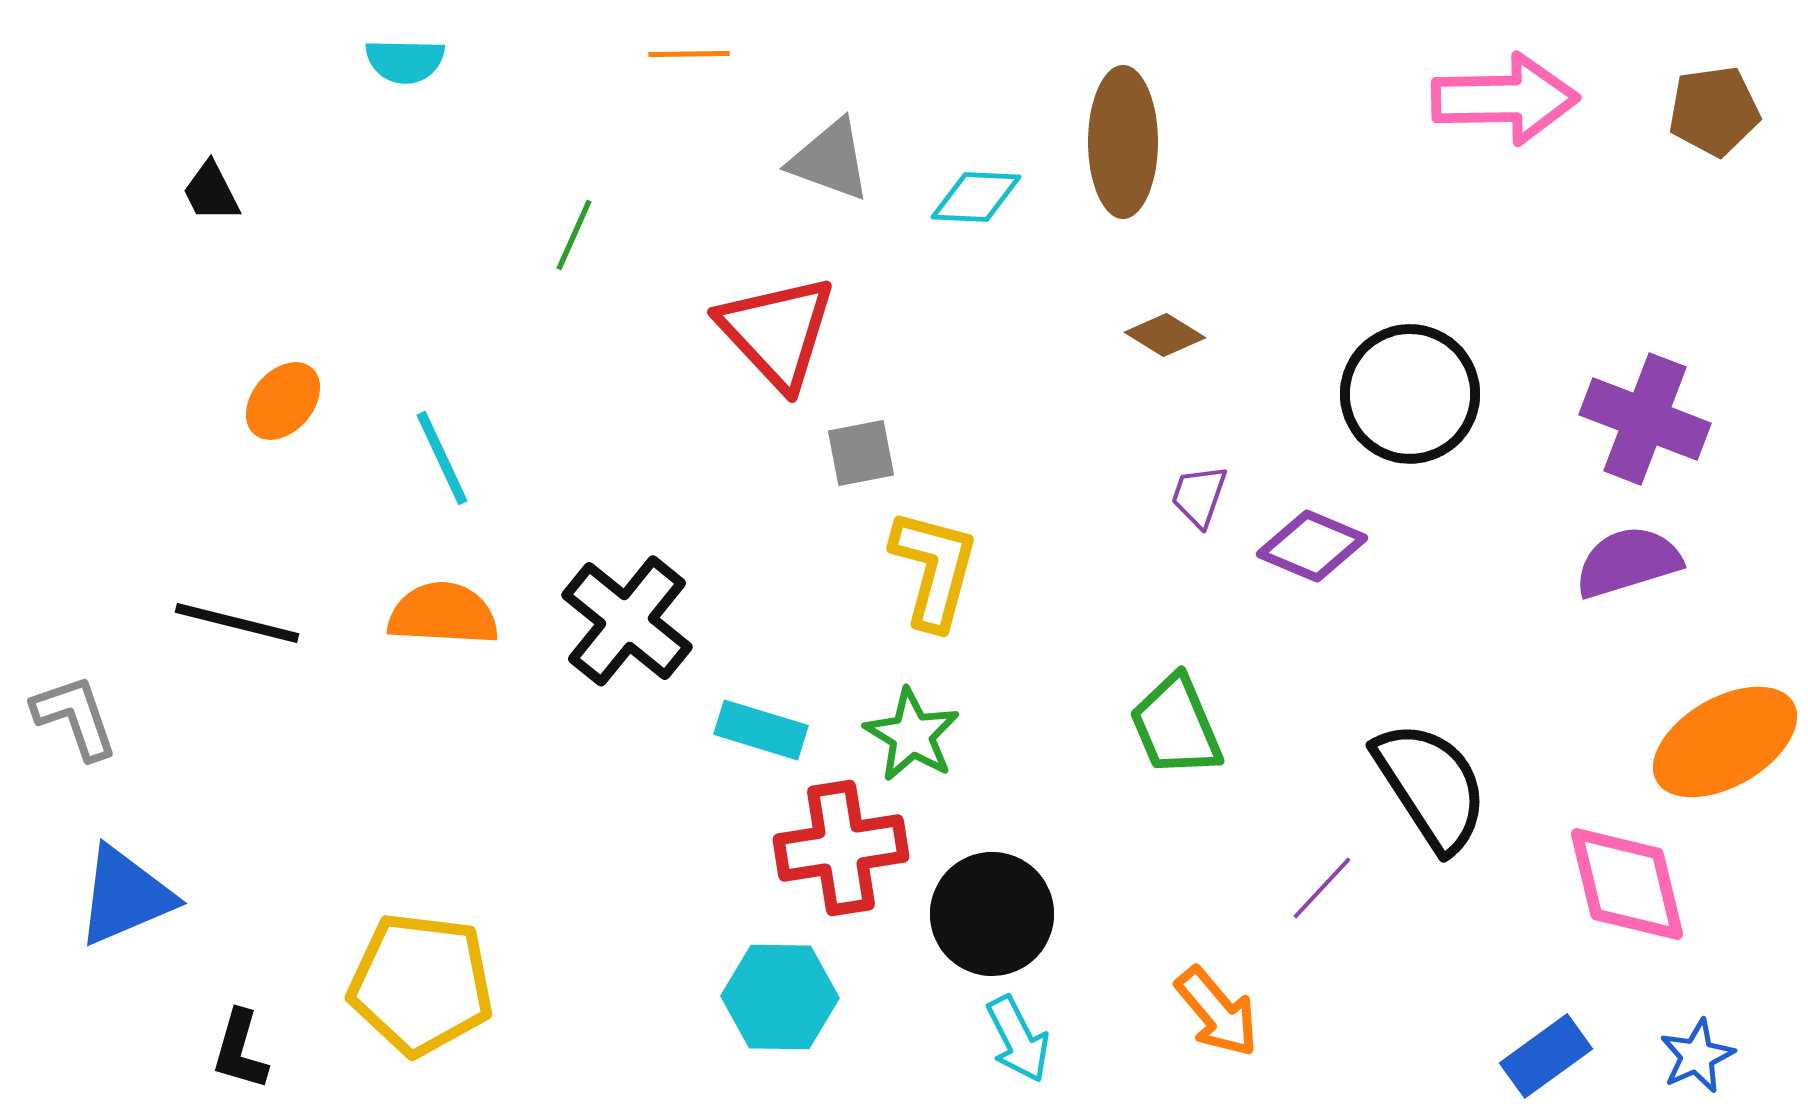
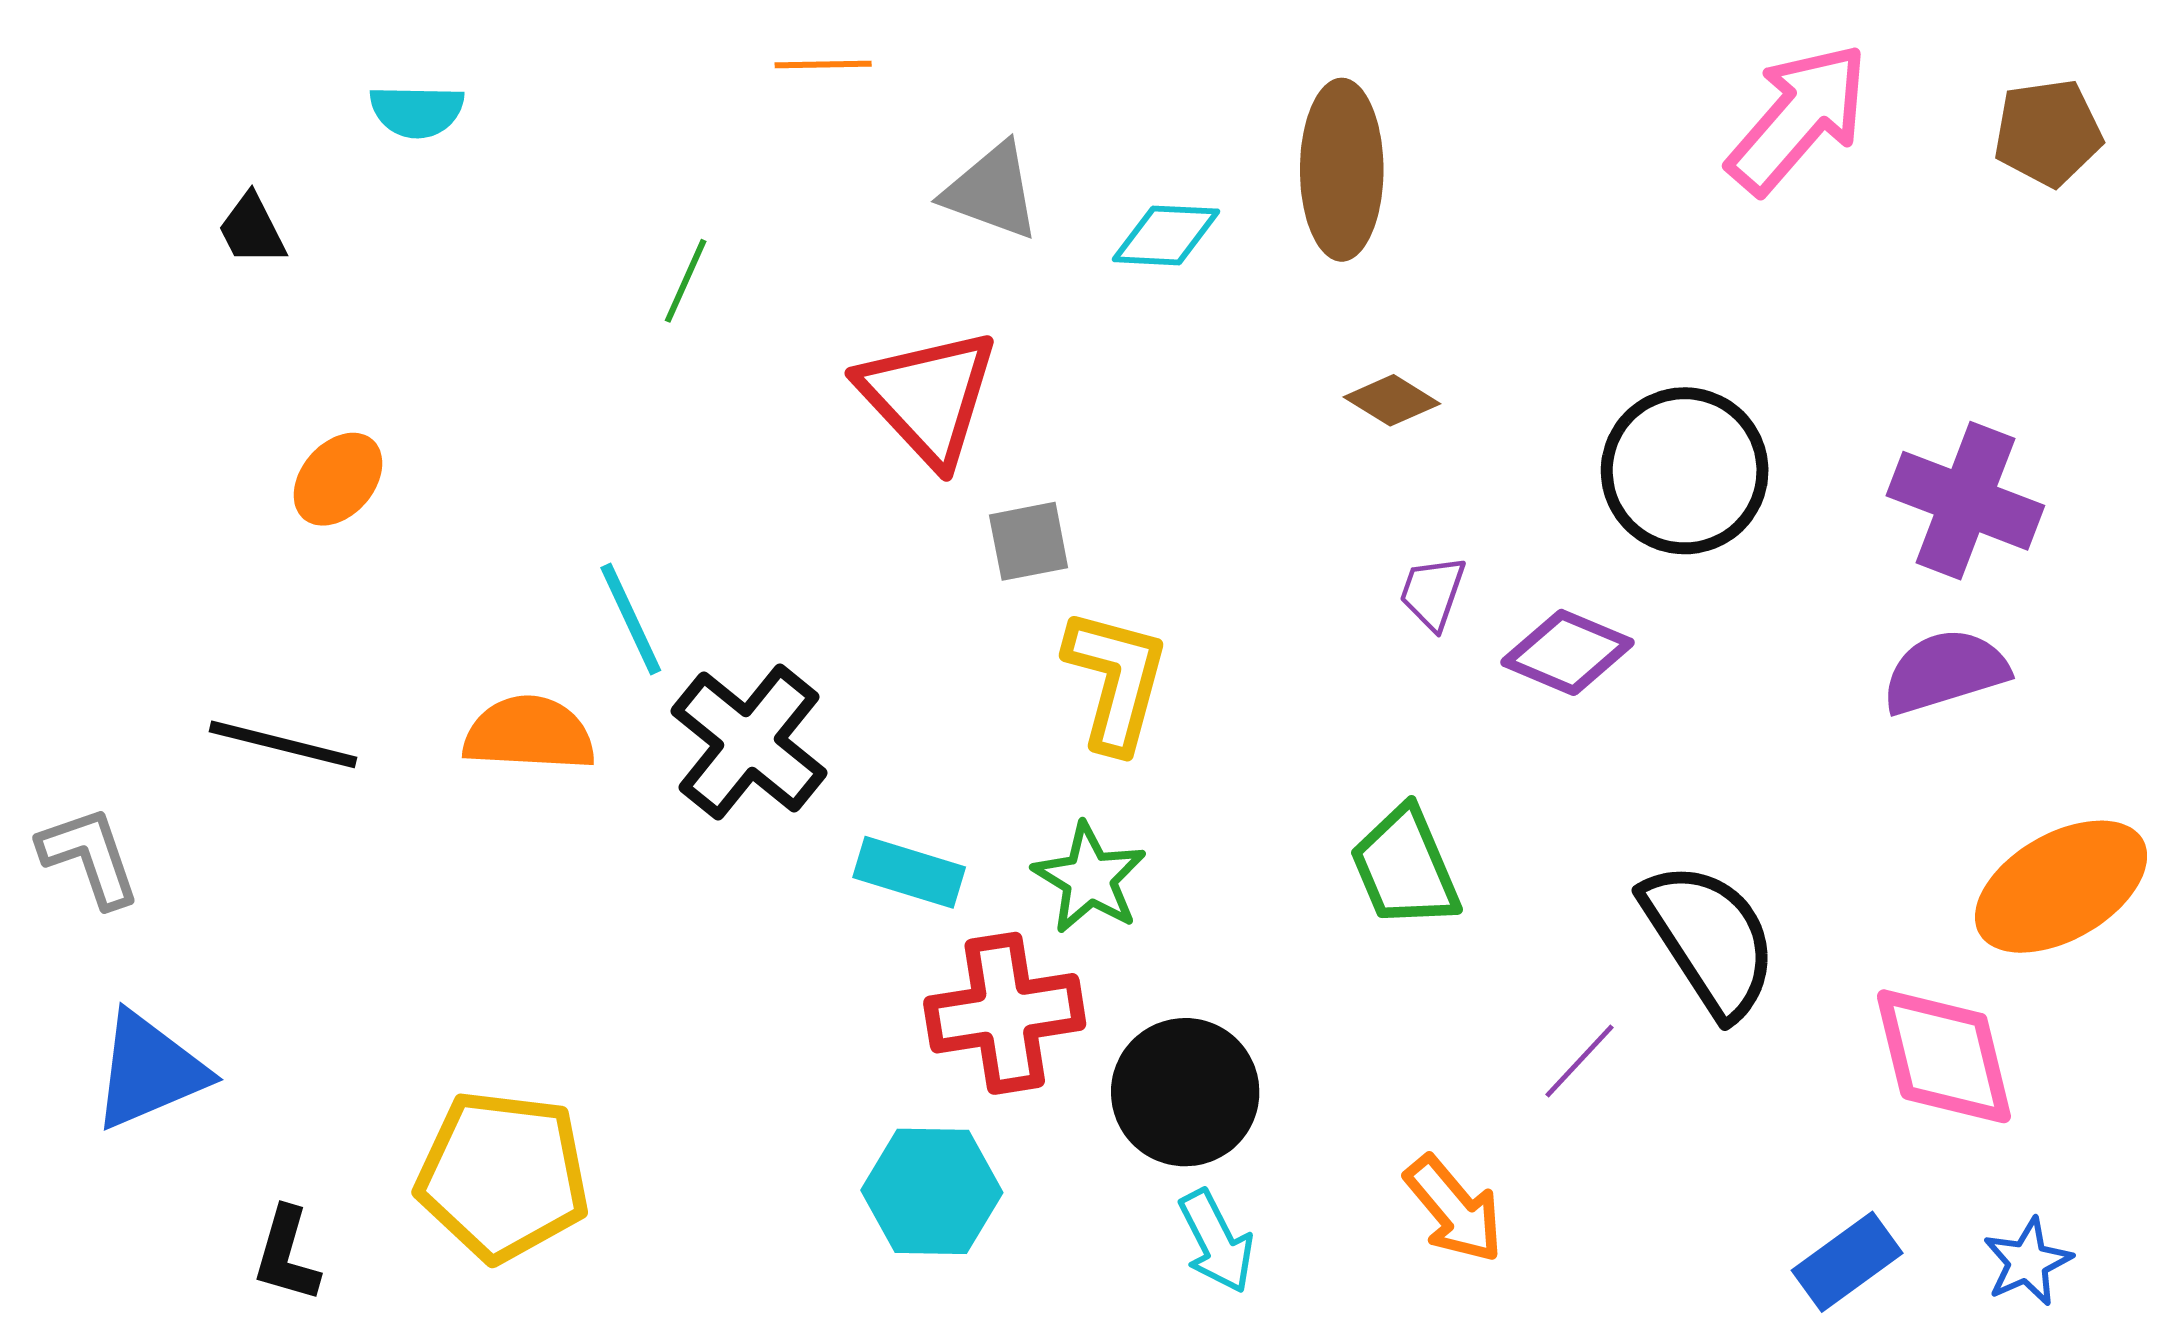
cyan semicircle: (405, 61) -> (417, 111), moved
pink arrow: (1505, 99) -> (1798, 118), turned -48
cyan line: (442, 458) -> (631, 619), moved

